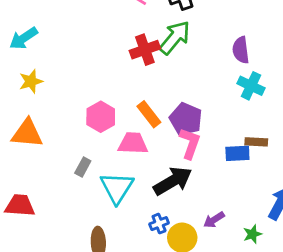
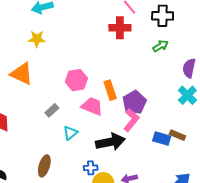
green arrow: (175, 38) -> (160, 46), moved, size x0.6
red cross: (145, 50) -> (120, 28), moved
cyan triangle: (117, 188) -> (70, 133), size x0.6

